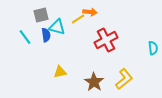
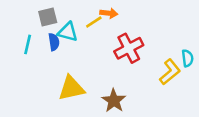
cyan line: (25, 37) -> (28, 44), turned 49
yellow triangle: (60, 72) -> (71, 88), size x1.6
yellow L-shape: (124, 79) -> (170, 72), moved

